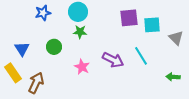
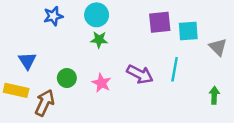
green circle: (54, 47) -> (67, 78), moved
cyan line: (141, 56) -> (175, 69), turned 42
yellow rectangle: (13, 73) -> (16, 90), turned -42
green arrow: (173, 77) -> (214, 95), turned 88

